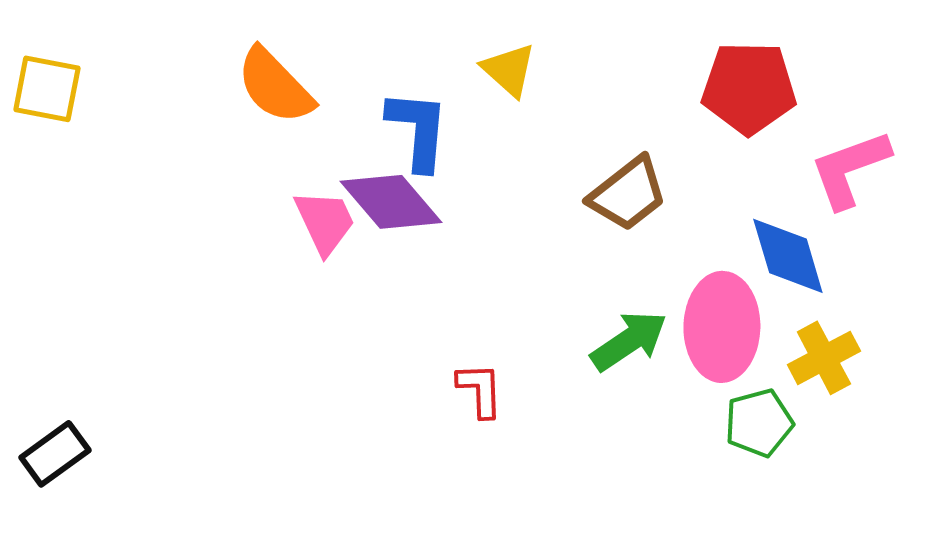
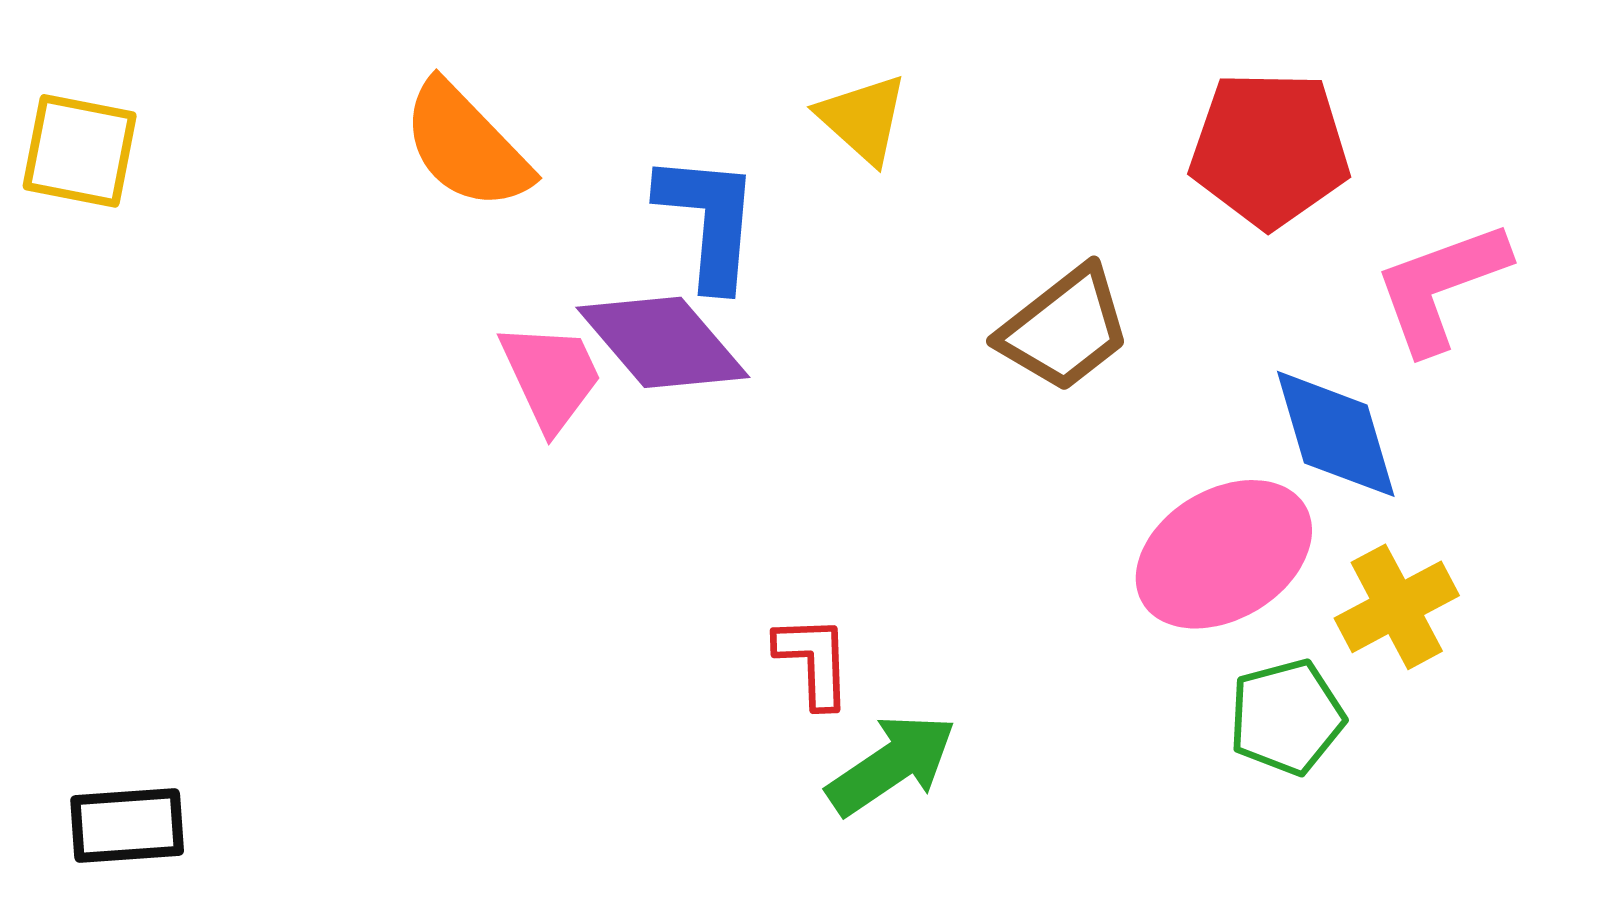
pink ellipse: (722, 327) -> (1224, 554), turned 58
green arrow: (629, 341) -> (892, 764), moved
black rectangle: (55, 454) -> (127, 826), moved, turned 32

